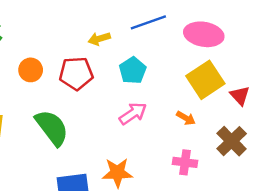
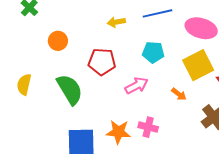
cyan pentagon: (133, 70) -> (153, 52), moved, turned 30
red pentagon: (76, 73) -> (102, 62), moved
pink cross: (185, 162) -> (148, 127), moved

